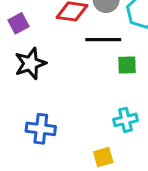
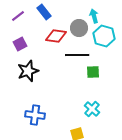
cyan cross: (125, 120) -> (92, 109), turned -35

